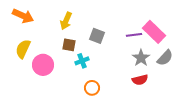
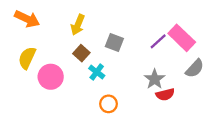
purple line: (134, 35) -> (158, 41), turned -35
brown square: (69, 45) -> (81, 53), turned 32
gray star: (141, 58) -> (155, 79), moved
cyan cross: (82, 61) -> (97, 72), turned -32

